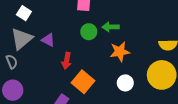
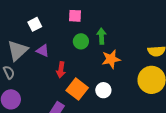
white square: (24, 13) -> (35, 24), moved, turned 32
green arrow: (111, 27) -> (101, 36), turned 91
white circle: (125, 83) -> (103, 90), moved

